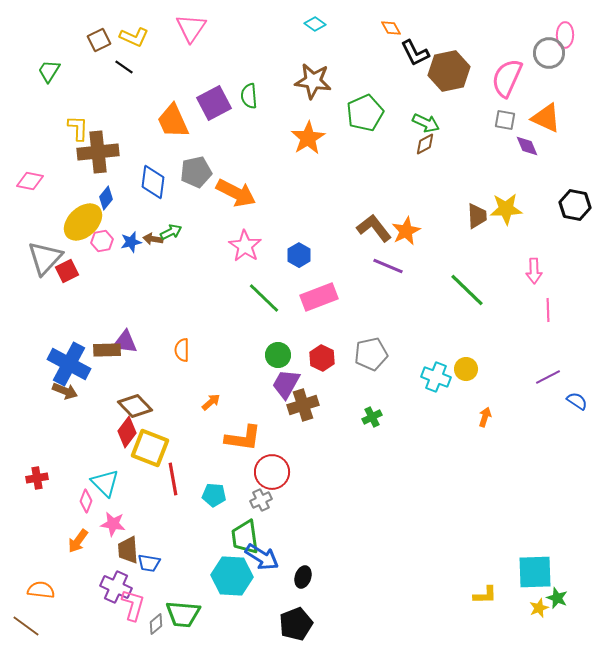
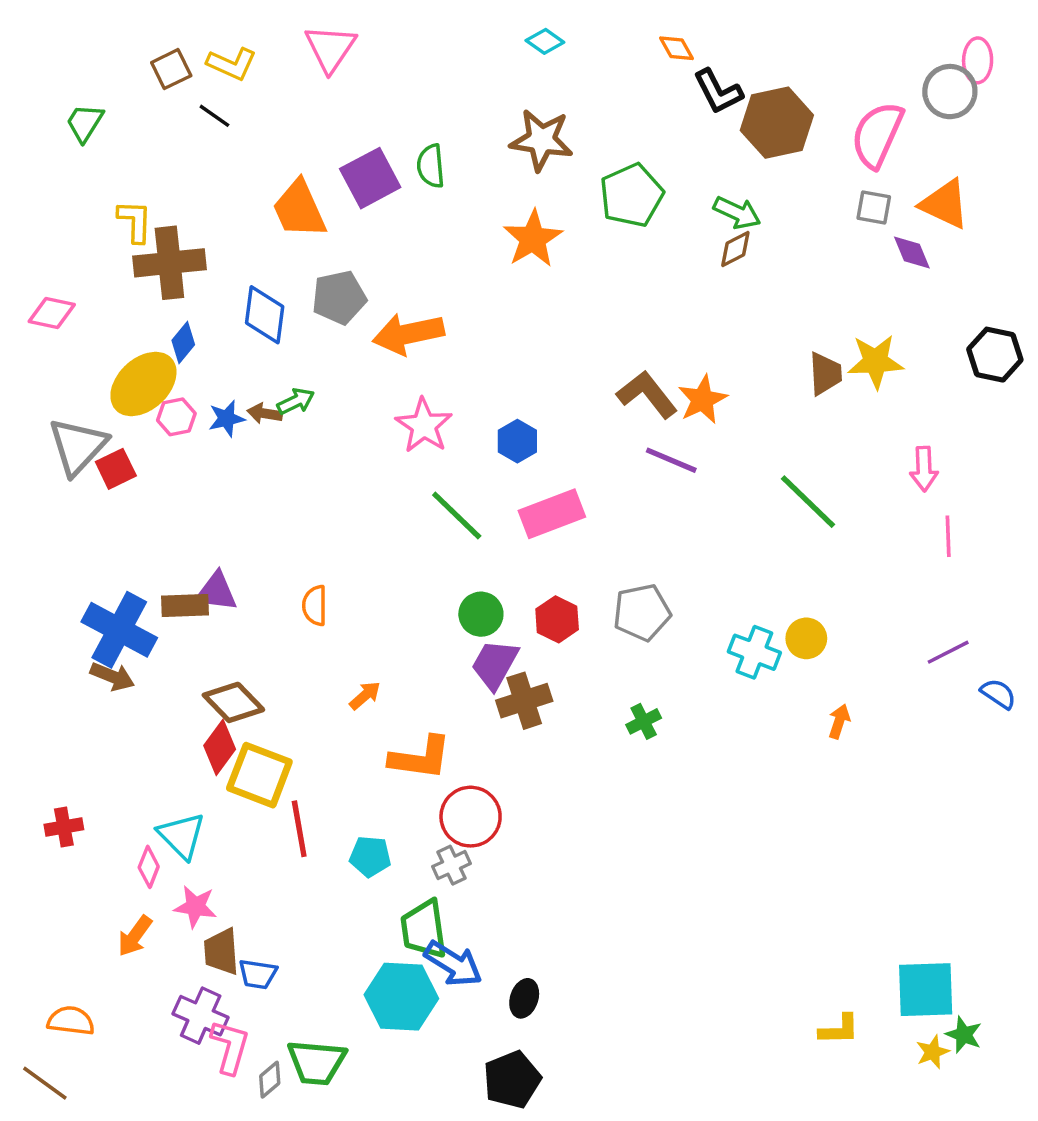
orange arrow: (236, 193) -> (408, 334), turned 141

